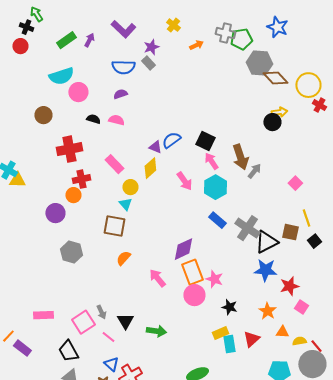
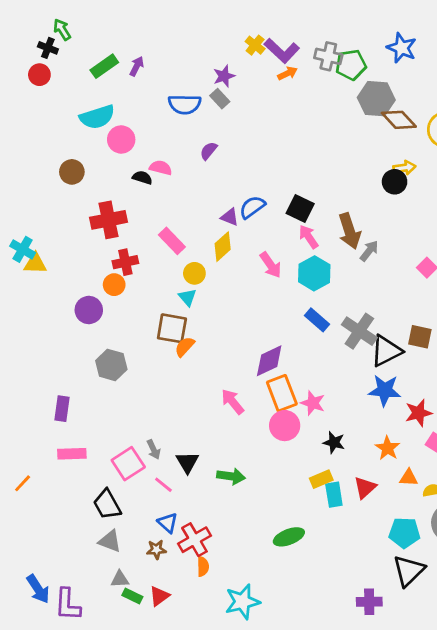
purple L-shape: (123, 29) -> (282, 51), moved
purple semicircle: (120, 94) -> (209, 151), moved, turned -32
pink semicircle: (116, 120) -> (161, 168), moved
orange semicircle: (123, 258) -> (185, 347), moved
purple rectangle: (22, 348) -> (62, 409), moved, turned 60

